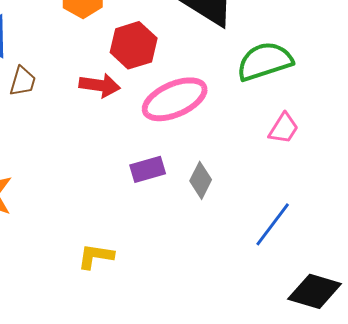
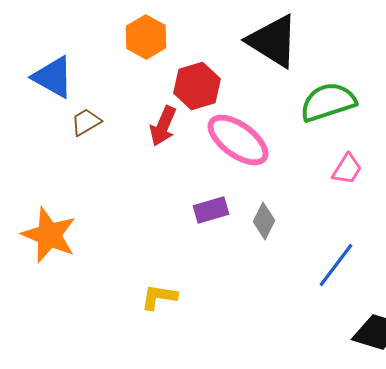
brown trapezoid: (23, 81) -> (86, 122), turned -136
red arrow: (100, 85) -> (163, 126), turned 105
pink ellipse: (175, 99) -> (238, 140), turned 60

